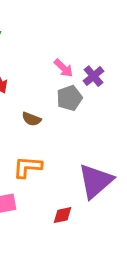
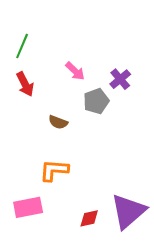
pink arrow: (63, 68) -> (75, 71), moved
purple triangle: (95, 181) -> (128, 211), moved

